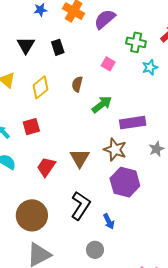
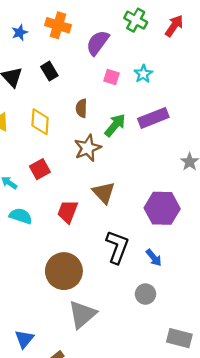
purple semicircle: (105, 19) -> (98, 43), moved
green cross: (136, 42) -> (136, 20), moved, turned 30
cyan star: (150, 67) -> (143, 74), moved
yellow diamond: (40, 87) -> (40, 122), turned -35
purple rectangle: (133, 123) -> (153, 118), moved
brown star: (115, 150) -> (88, 148), moved, turned -30

